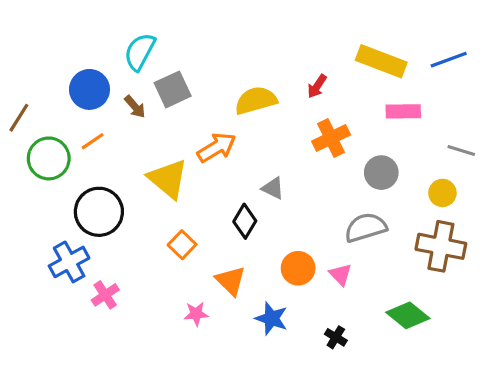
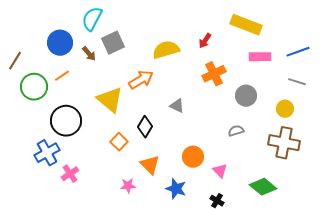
blue line: (449, 60) -> (298, 52), moved
black diamond: (245, 221) -> (145, 127), moved
gray semicircle: (366, 227) -> (236, 131), size x0.6
pink triangle: (340, 275) -> (220, 171), moved

